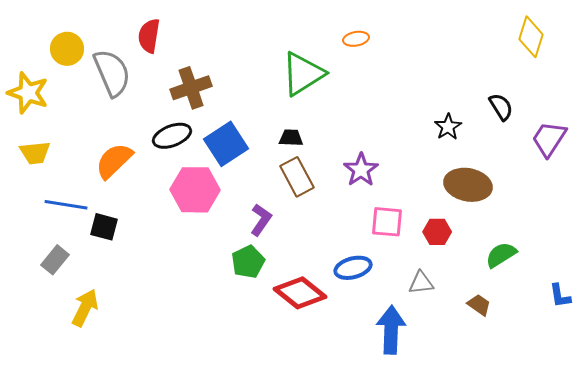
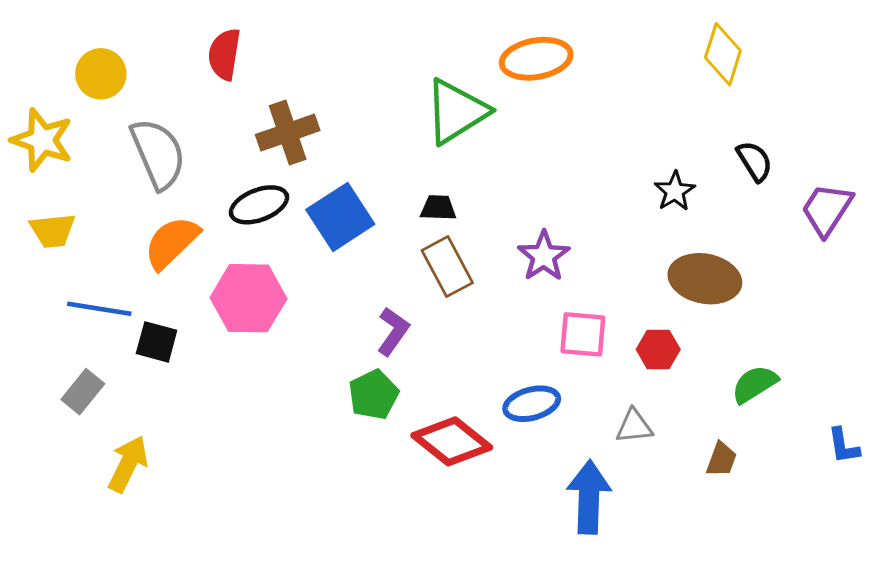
yellow diamond: (531, 37) -> (723, 54), moved
orange ellipse: (356, 39) -> (536, 59), size x1.8
gray semicircle: (112, 73) -> (158, 154), moved
pink hexagon: (195, 190) -> (248, 298), moved
brown trapezoid: (479, 305) -> (721, 459), turned 75

